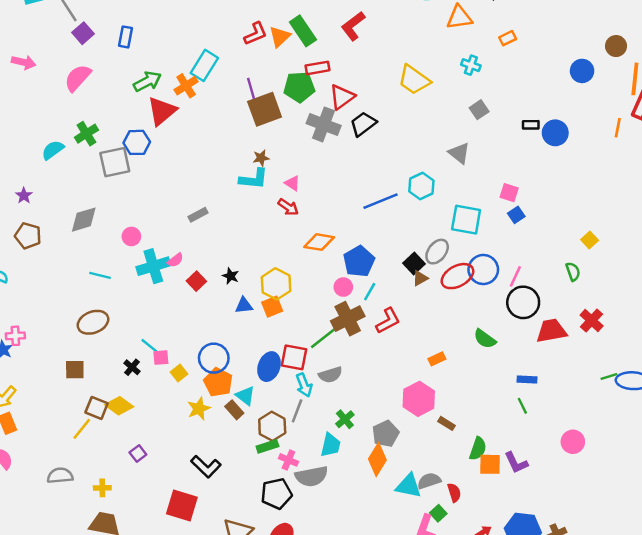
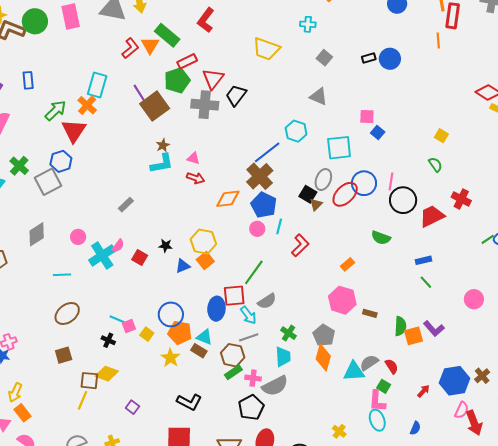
brown cross: (348, 319) -> (260, 176), moved
gray line: (297, 411) -> (249, 337), turned 66

